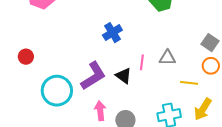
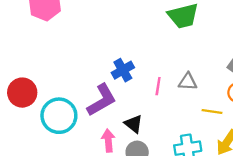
blue cross: (112, 33) -> (123, 70), moved
red circle: (26, 57) -> (22, 93), moved, size x1.6
black triangle: (124, 76) -> (134, 124), moved

